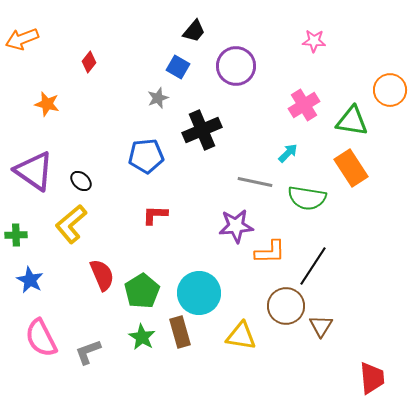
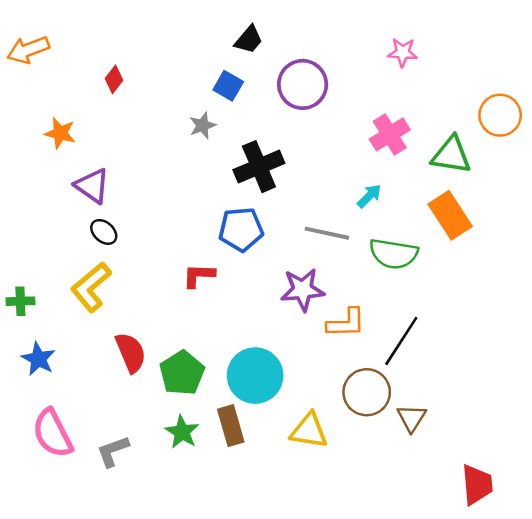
blue pentagon: (146, 156) -> (241, 229), moved
purple triangle: (34, 171) -> (92, 186), moved, size x0.7

